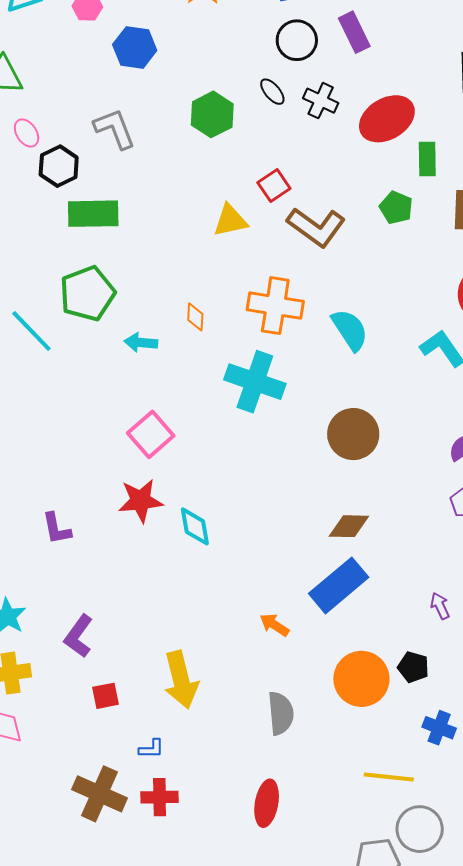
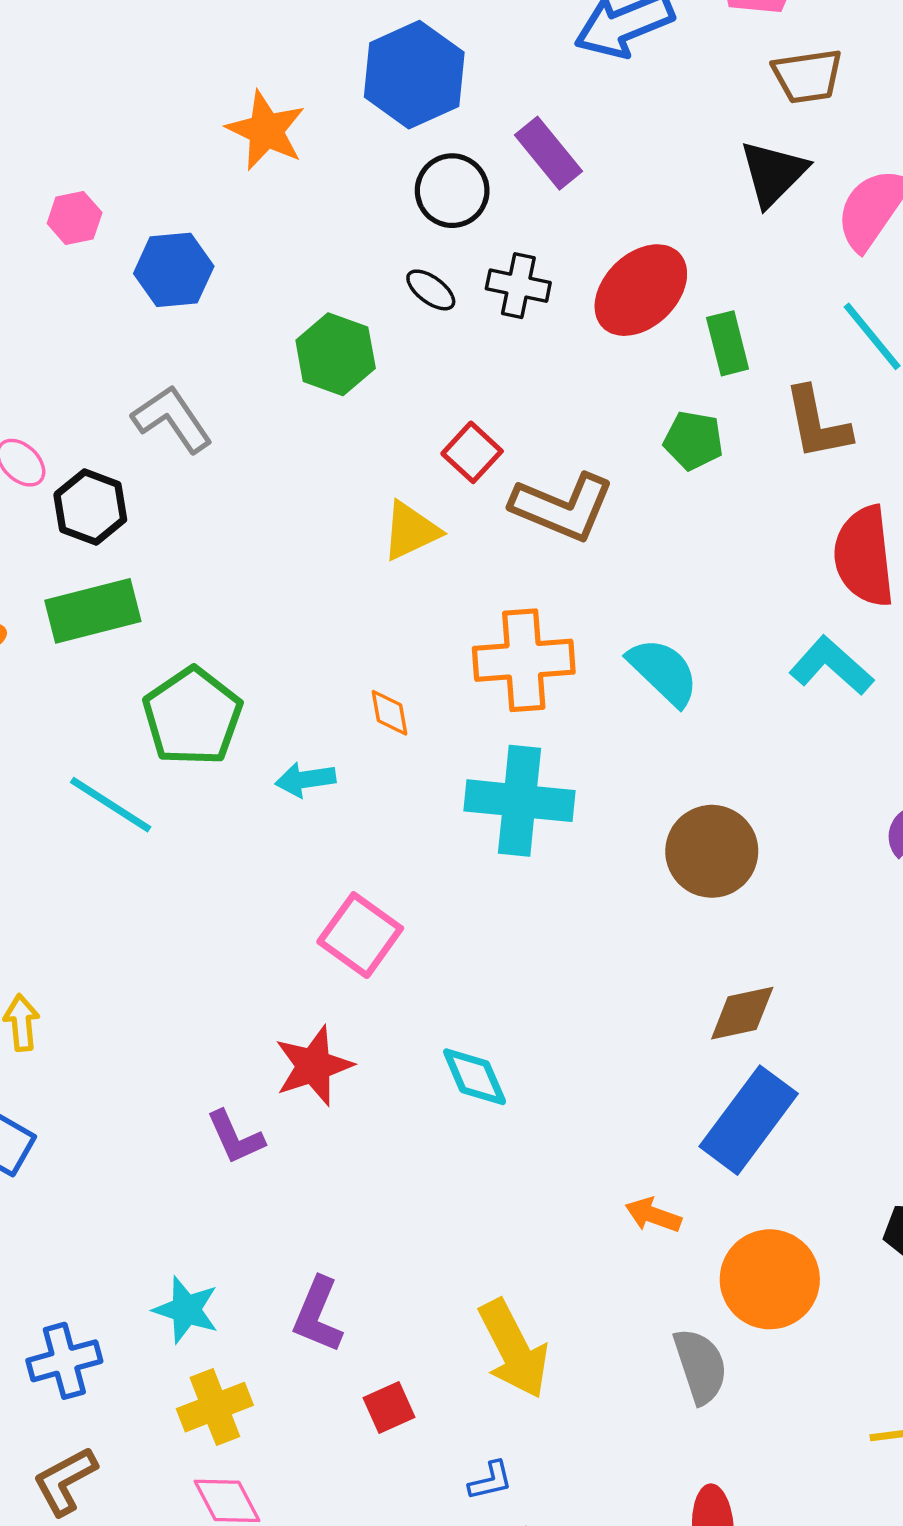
green rectangle: (93, 214) -> (93, 611), moved
red star: (141, 501) -> (314, 1066), moved
orange circle: (361, 679) -> (770, 1279), moved

